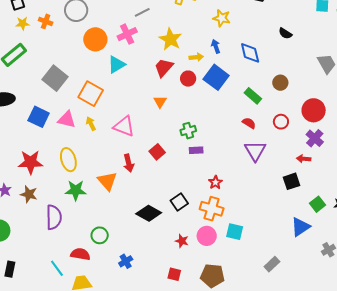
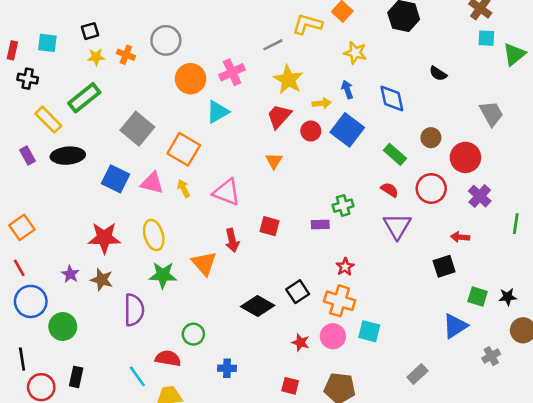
gray line: (142, 12) -> (273, 45), moved
red circle: (314, 110) -> (465, 157), moved
red circle: (281, 122) -> (431, 188), size x1.5
green cross: (188, 131) -> (343, 206), moved
purple cross: (315, 138) -> (480, 196), moved
red square: (157, 152) -> (269, 226), turned -35
green square: (317, 204) -> (478, 297), turned -35
blue cross: (126, 261) -> (227, 368), turned 32

